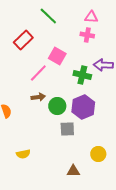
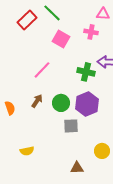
pink triangle: (91, 17) -> (103, 14), moved
red rectangle: (23, 40) -> (27, 20), moved
pink square: (57, 56) -> (61, 39), moved
brown arrow: (38, 97) -> (37, 101), moved, turned -48

